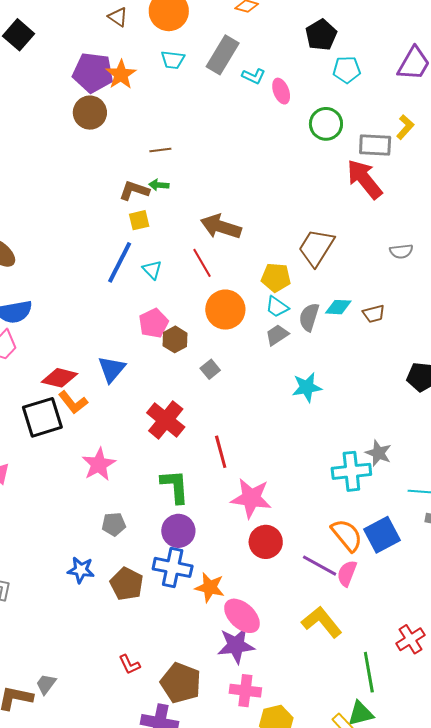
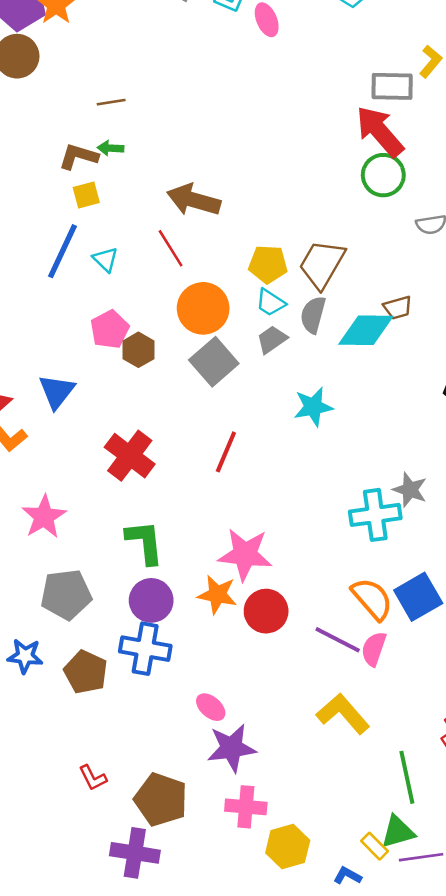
green circle: (326, 124) -> (383, 175), moved
brown trapezoid: (316, 248) -> (322, 264), moved
cyan diamond: (338, 307) -> (366, 330), moved, size x1.6
gray square: (210, 369) -> (214, 362), moved, size x1.8
red line: (221, 452) -> (226, 452), moved, turned 40
gray pentagon: (114, 524) -> (66, 594), size x1.6
orange star: (210, 587) -> (217, 595), moved
pink ellipse: (242, 616) -> (211, 707), moved, size x0.6

